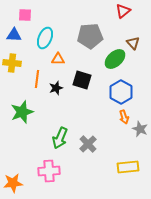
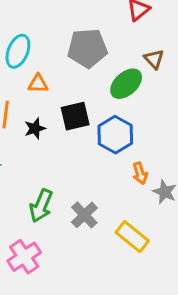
black square: (82, 80) -> (75, 116), turned -30
blue hexagon: (121, 92) -> (115, 135), moved
yellow rectangle: (128, 167) -> (132, 237), moved, turned 45
pink cross: (49, 171) -> (24, 257), turned -30

